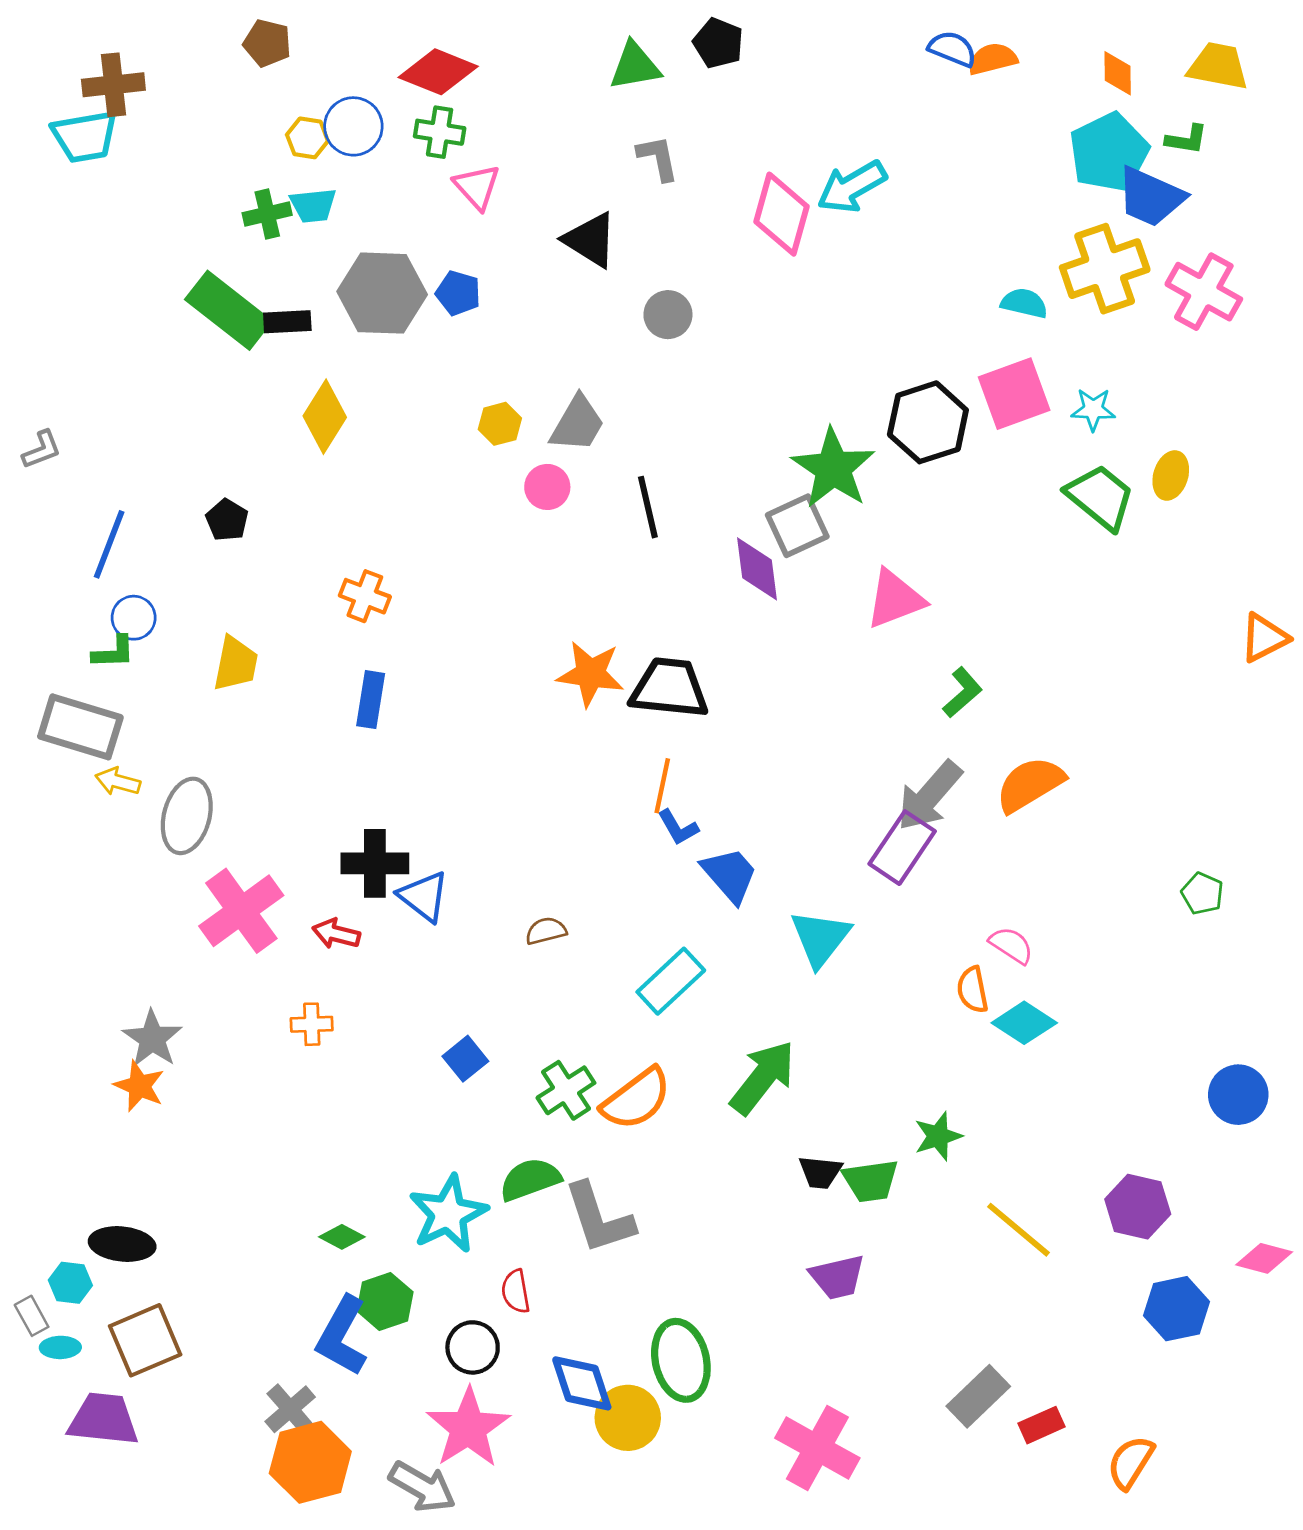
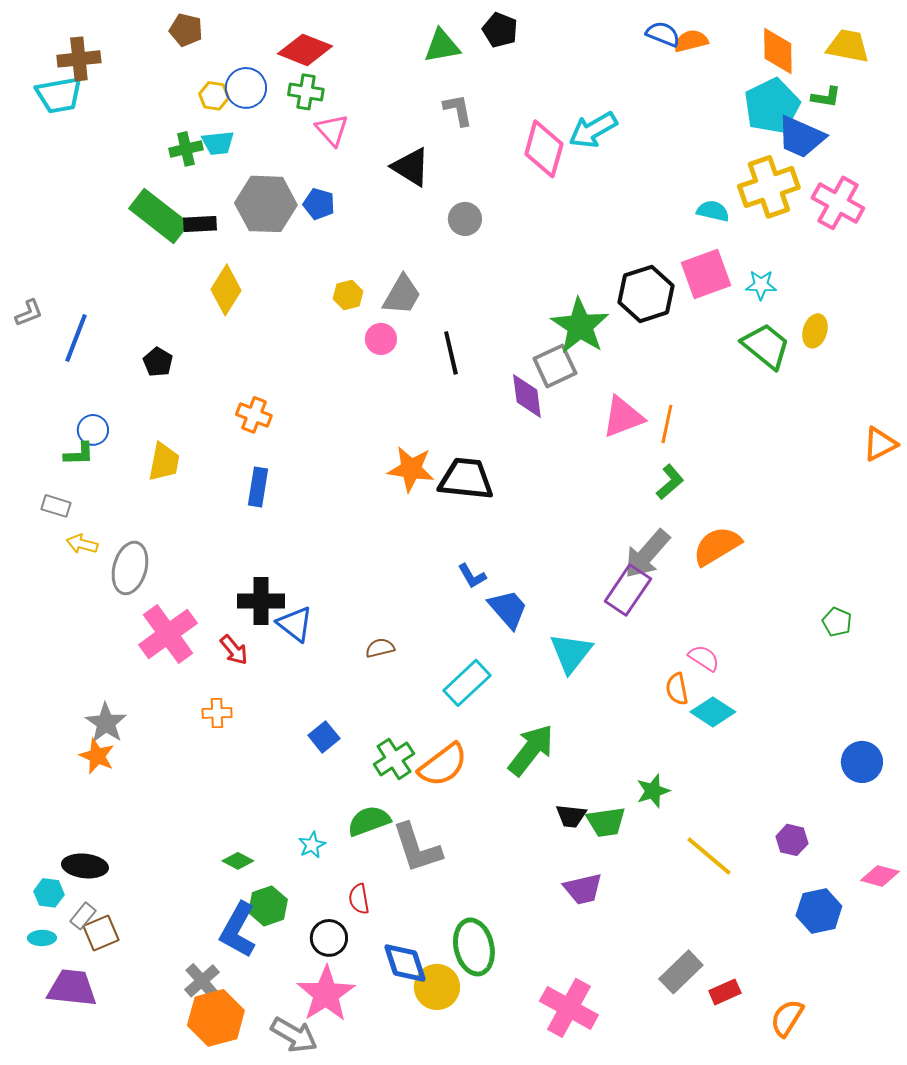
orange diamond: (1118, 73) -> (778, 51), size x1.5
blue line: (109, 544) -> (76, 338), moved
gray rectangle: (80, 727) -> (56, 506), size x0.5
orange line: (662, 786) -> (667, 424), moved
red arrow: (336, 934) -> (234, 650), turned -144
purple hexagon: (1138, 1207) -> (792, 840), size x0.7
cyan star: (448, 1214) -> (312, 845), size x0.5
gray rectangle: (32, 1316) -> (83, 916), moved, turned 68
brown square: (145, 1340) -> (101, 933), size x0.7

